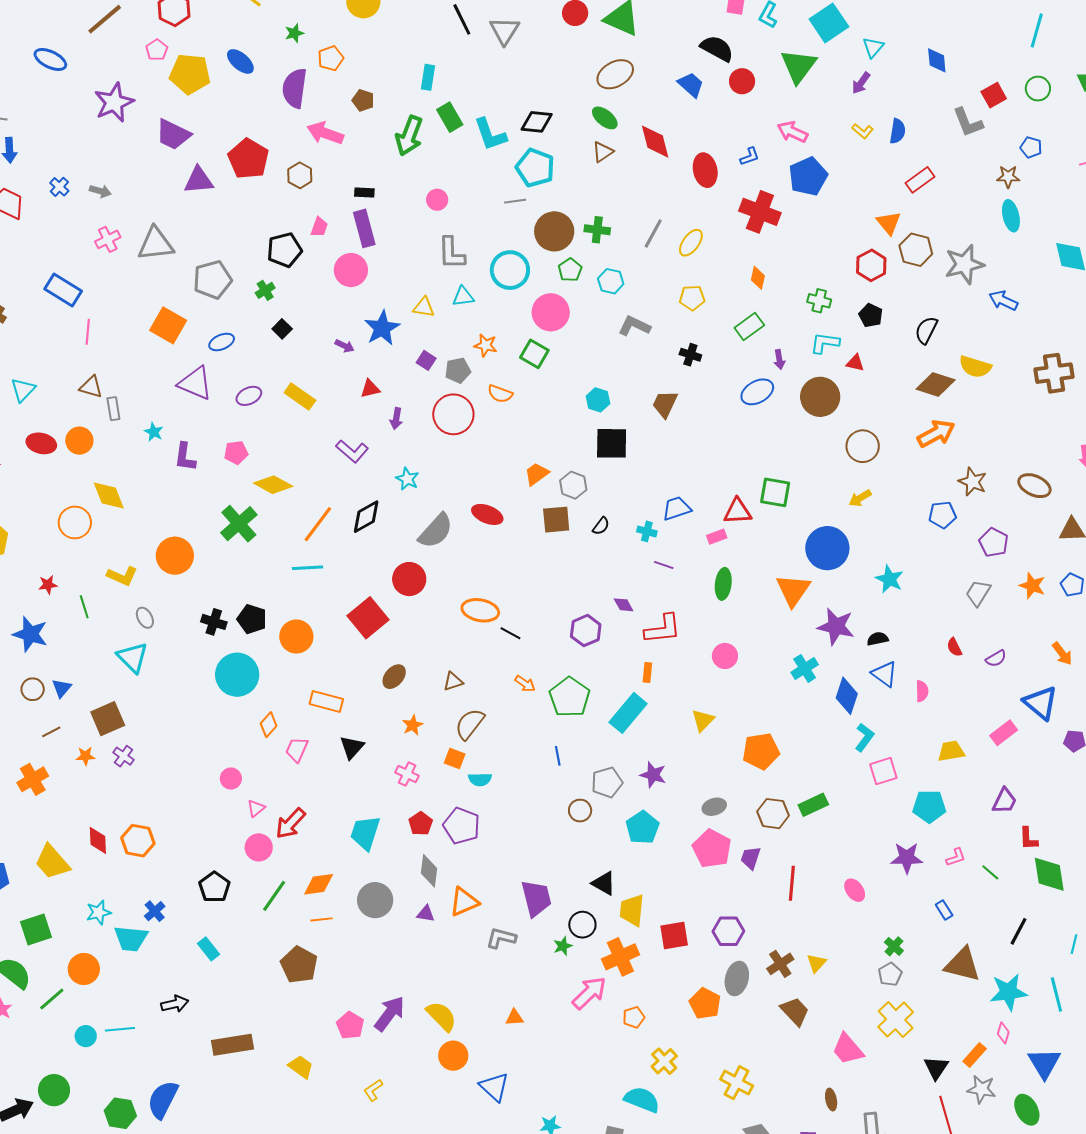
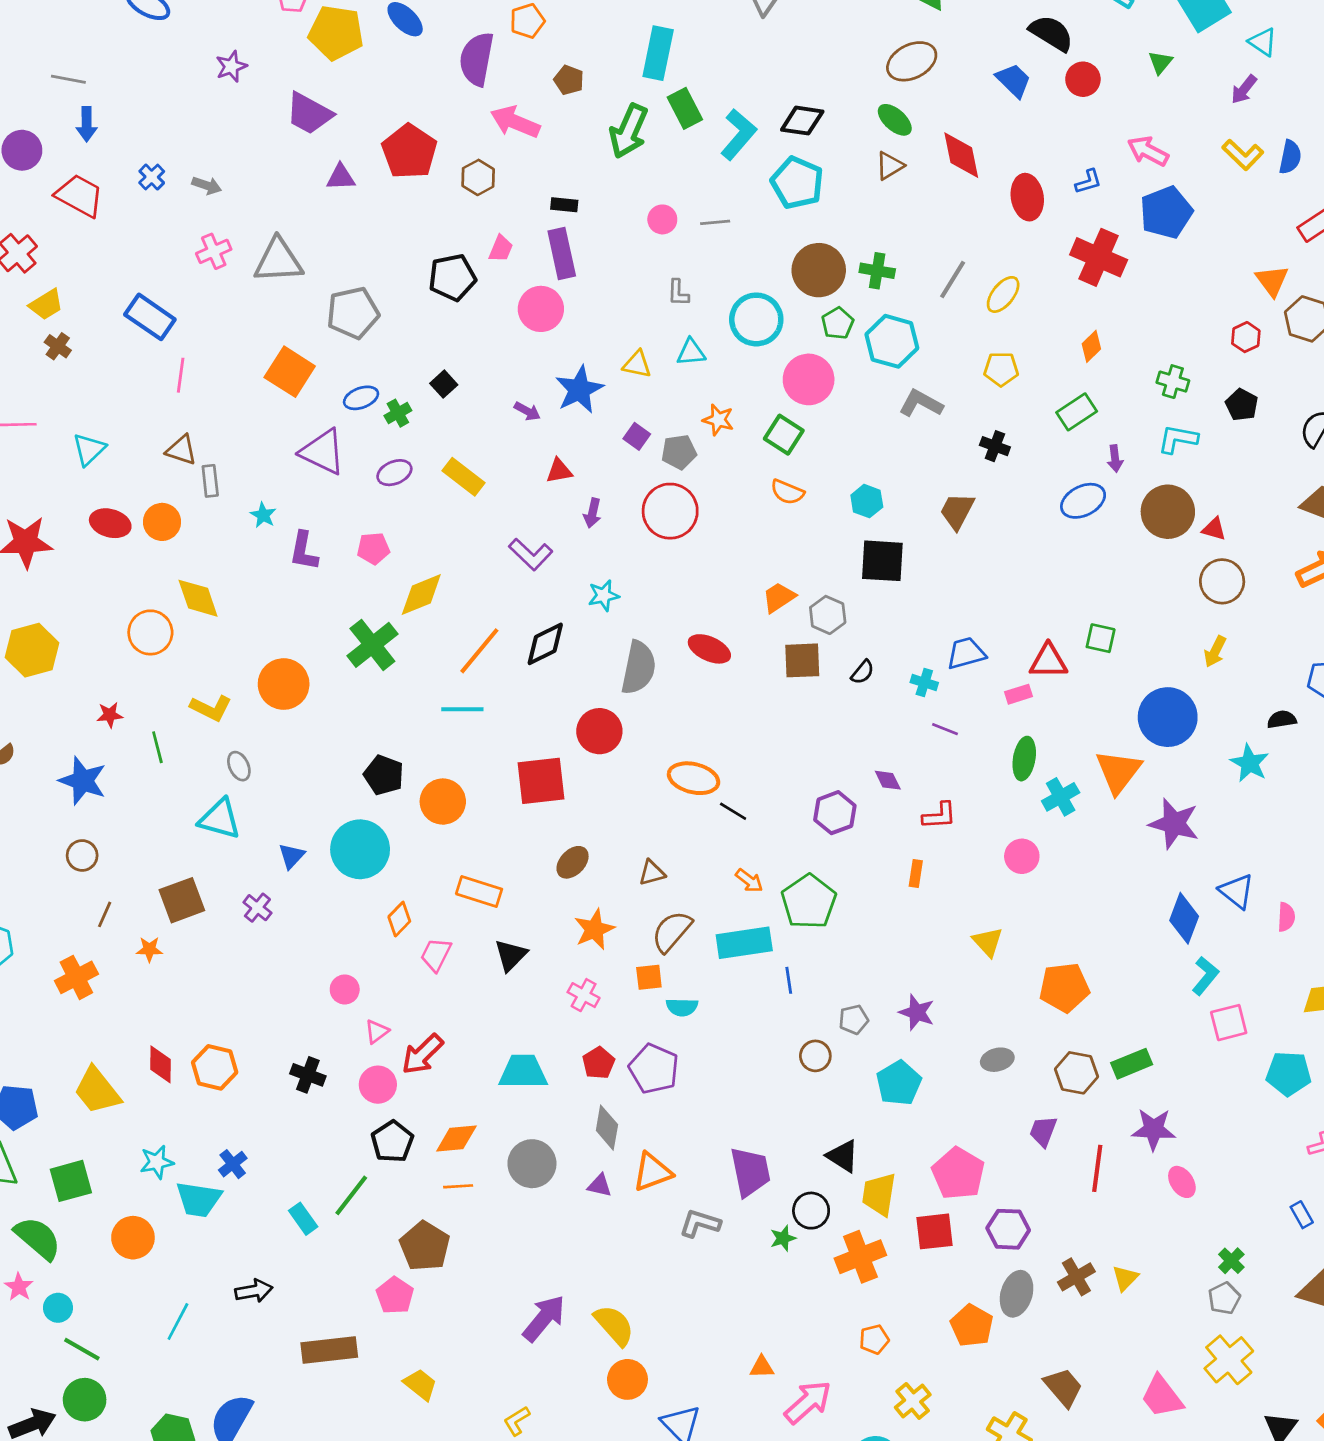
cyan triangle: (873, 47) -> (1263, 42), turned -40
green triangle: (799, 66) -> (1160, 62), size x0.5
cyan rectangle: (428, 77) -> (658, 53), size x1.5
purple star: (114, 103) -> (231, 66), size x0.6
yellow L-shape: (863, 131) -> (1243, 155), size x1.4
cyan L-shape: (490, 134) -> (739, 134), turned -123
purple triangle: (199, 180) -> (341, 177), size x0.7
gray line: (515, 201) -> (715, 222), moved
gray L-shape: (451, 253) -> (678, 293), size x0.6
red hexagon: (871, 265) -> (1246, 337), size x0.7
orange diamond: (758, 278) -> (1091, 346), turned 30
cyan hexagon: (611, 281) -> (892, 341), size x1.5
green cross: (265, 290) -> (398, 413), moved
red triangle: (855, 363) -> (1214, 529), moved
orange semicircle: (500, 394) -> (787, 492), moved
cyan star: (407, 479) -> (604, 596), turned 30
yellow diamond: (273, 485) -> (421, 594), turned -54
green square: (775, 492) -> (1101, 638), size x0.7
yellow arrow: (860, 498) -> (1215, 652), turned -35
gray semicircle: (436, 531) -> (639, 668), turned -33
red square: (368, 618) -> (541, 781), turned 30
black cross: (214, 622) -> (308, 1075), moved
red L-shape: (663, 629) -> (939, 816), size x0.7
black semicircle: (878, 639) -> (1282, 719), moved
cyan triangle: (133, 657) -> (220, 819), turned -32
cyan cross: (805, 668) -> (1061, 797), moved
blue triangle: (62, 688) -> (292, 856), moved
cyan rectangle: (628, 713) -> (744, 943), moved, turned 39
yellow triangle: (703, 720) -> (988, 942), turned -30
orange star: (413, 725) -> (594, 929), size x1.4
brown line: (51, 732) -> (105, 914), turned -42
purple cross: (124, 756) -> (257, 908), moved
orange square: (455, 759) -> (649, 977), turned -30
gray pentagon: (607, 782) -> (854, 1020), size x0.7
cyan trapezoid: (365, 833) -> (523, 1072), turned 69
pink pentagon: (712, 849) -> (958, 1173), moved
purple star: (907, 858) -> (1154, 1129), moved
black pentagon: (214, 887) -> (392, 1142), moved
green line: (274, 896) -> (351, 1195), moved
pink arrow: (589, 993) -> (808, 1402), moved
green line: (52, 999) -> (82, 1349), moved, turned 68
brown trapezoid: (795, 1011) -> (1063, 1387), moved
orange triangle: (514, 1018) -> (762, 1367), moved
pink pentagon: (350, 1025) -> (395, 1295), moved
cyan line: (120, 1029) -> (178, 1321), turned -60
cyan circle: (86, 1036) -> (58, 1308), moved

